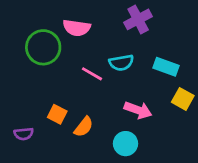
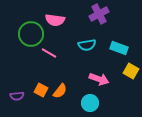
pink line: (92, 74) -> (49, 53), moved
orange square: (57, 114) -> (41, 90), moved

